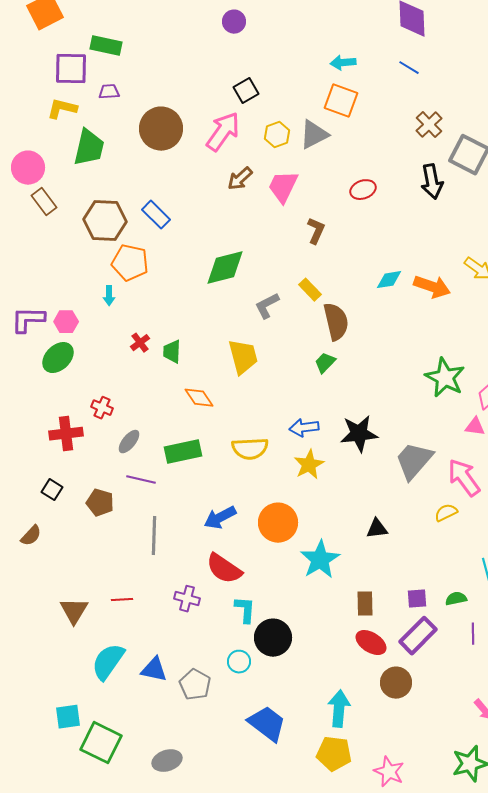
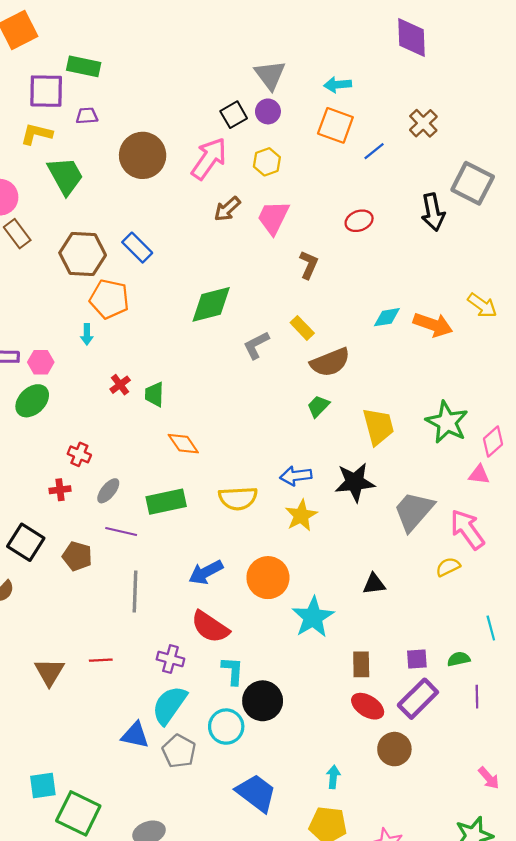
purple circle: (234, 22) -> (268, 111), moved
blue line: (409, 68) -> (374, 151), moved, turned -70
brown cross: (429, 125) -> (423, 123), moved
gray triangle: (314, 135) -> (270, 75), moved, turned -40
green trapezoid: (89, 148) -> (65, 176), turned -42
brown semicircle: (336, 322) -> (330, 362), turned 81
yellow trapezoid: (243, 357) -> (378, 427), moved
red cross: (66, 434) -> (60, 490), moved, size x0.6
black square: (52, 490) -> (26, 542), size x1.6
cyan semicircle: (108, 662) -> (169, 705), moved
cyan circle: (239, 662) -> (226, 727), size x1.4
cyan arrow: (339, 709) -> (333, 777), size x0.6

